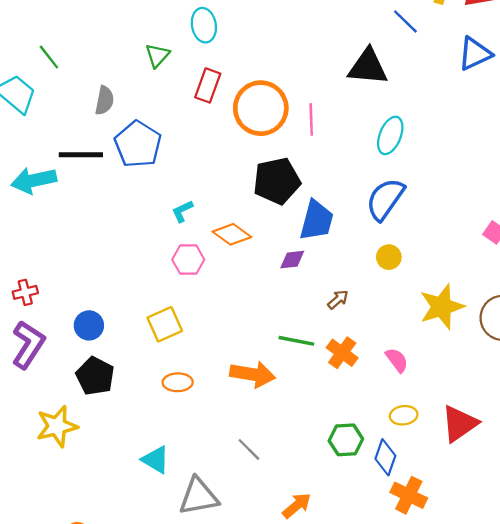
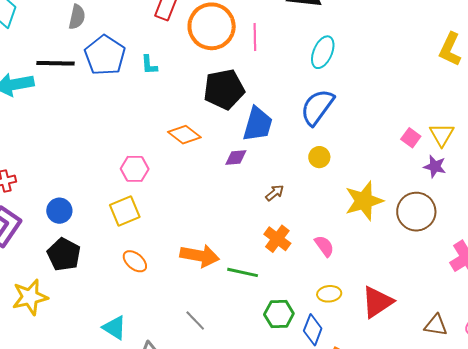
cyan L-shape: (182, 211) -> (149, 65), moved, turned -70
pink hexagon: (188, 260) -> (135, 169), moved
green line: (296, 341) -> (243, 272), moved
orange ellipse: (178, 382) -> (135, 261), turned 40

